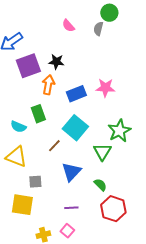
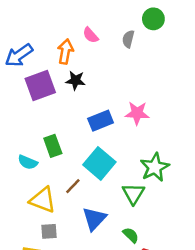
green circle: (109, 13) -> (153, 19), moved
orange arrow: (48, 85) -> (65, 52), moved
yellow triangle: (16, 157) -> (43, 200), moved

